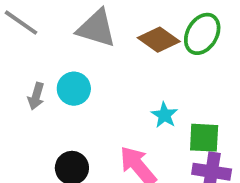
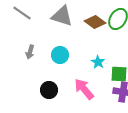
cyan circle: (74, 89) -> (60, 55), moved

